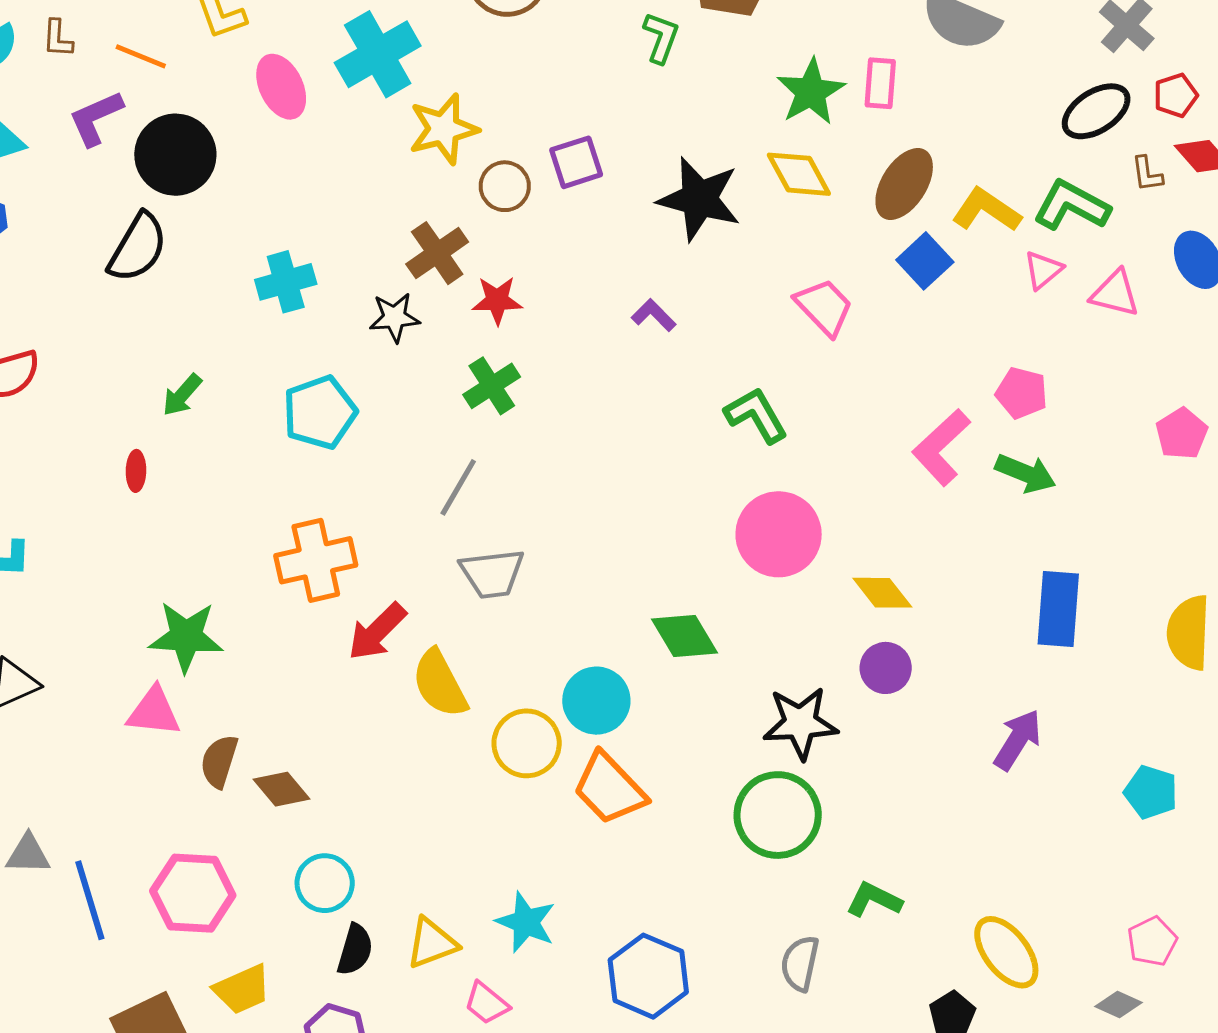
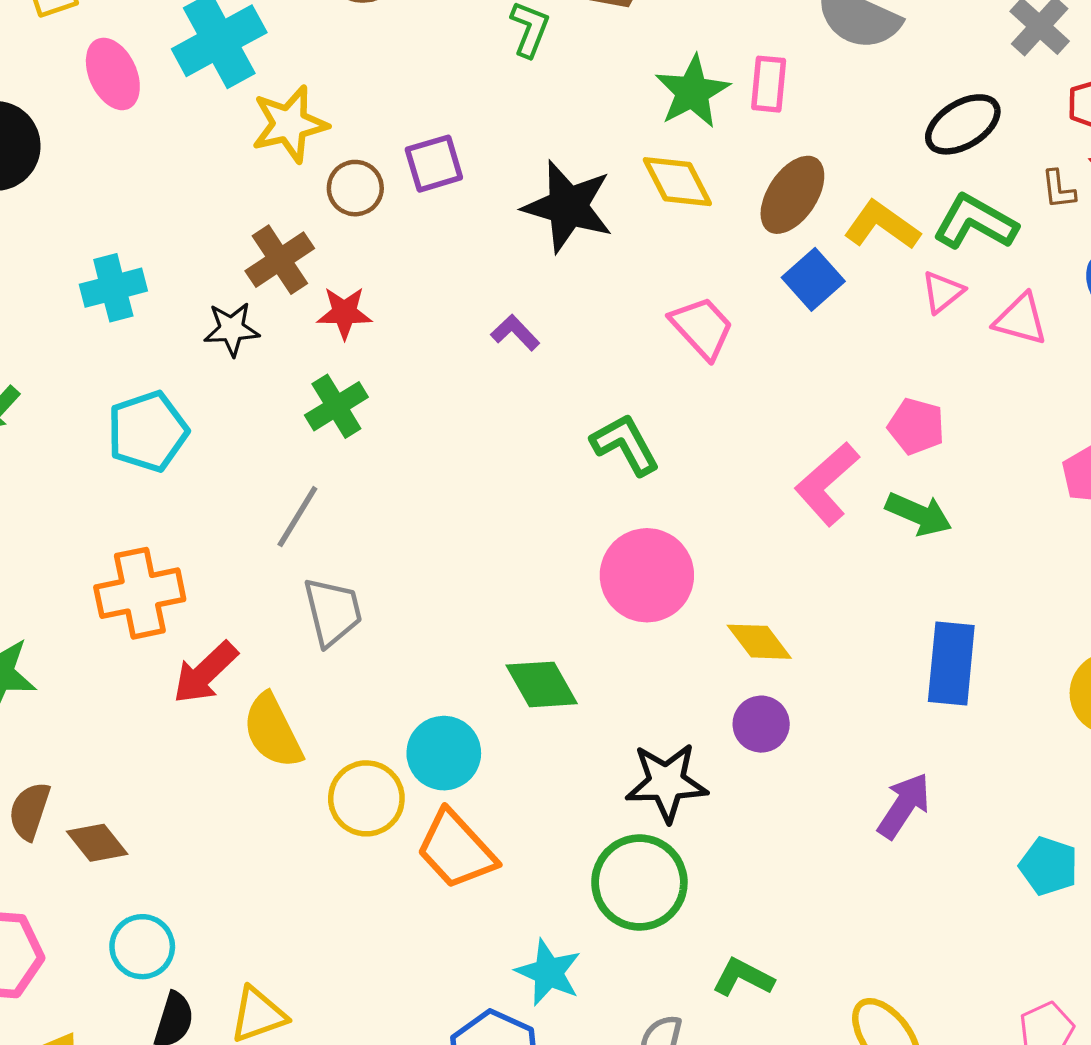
black ellipse: (1096, 111) -> (963, 124), moved
gray trapezoid: (492, 574) -> (333, 612), turned -98
cyan star: (526, 922) -> (549, 972), moved

